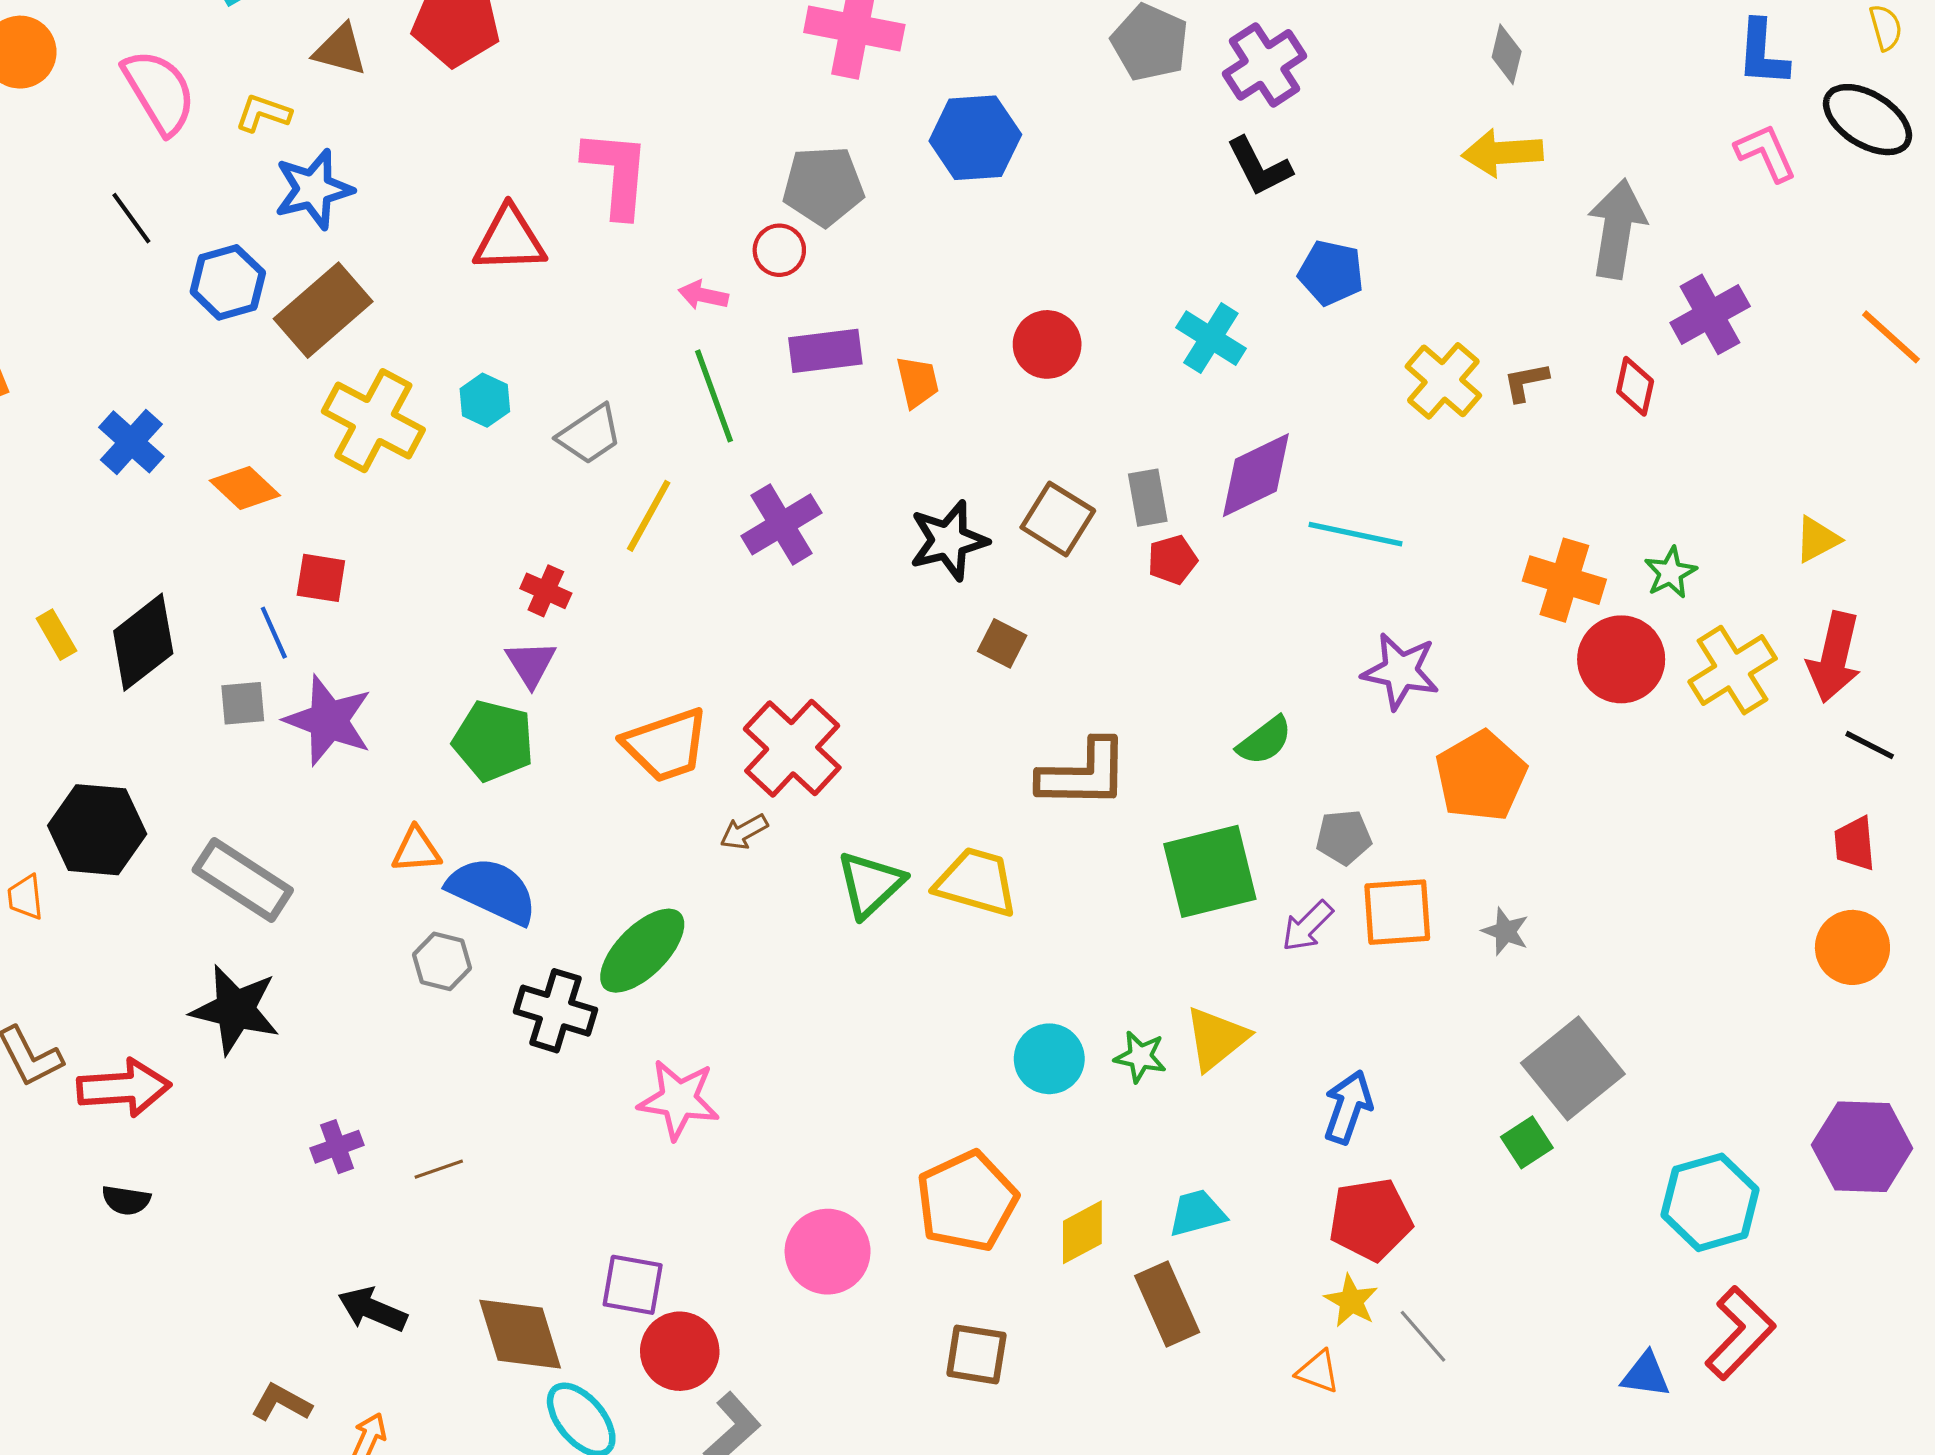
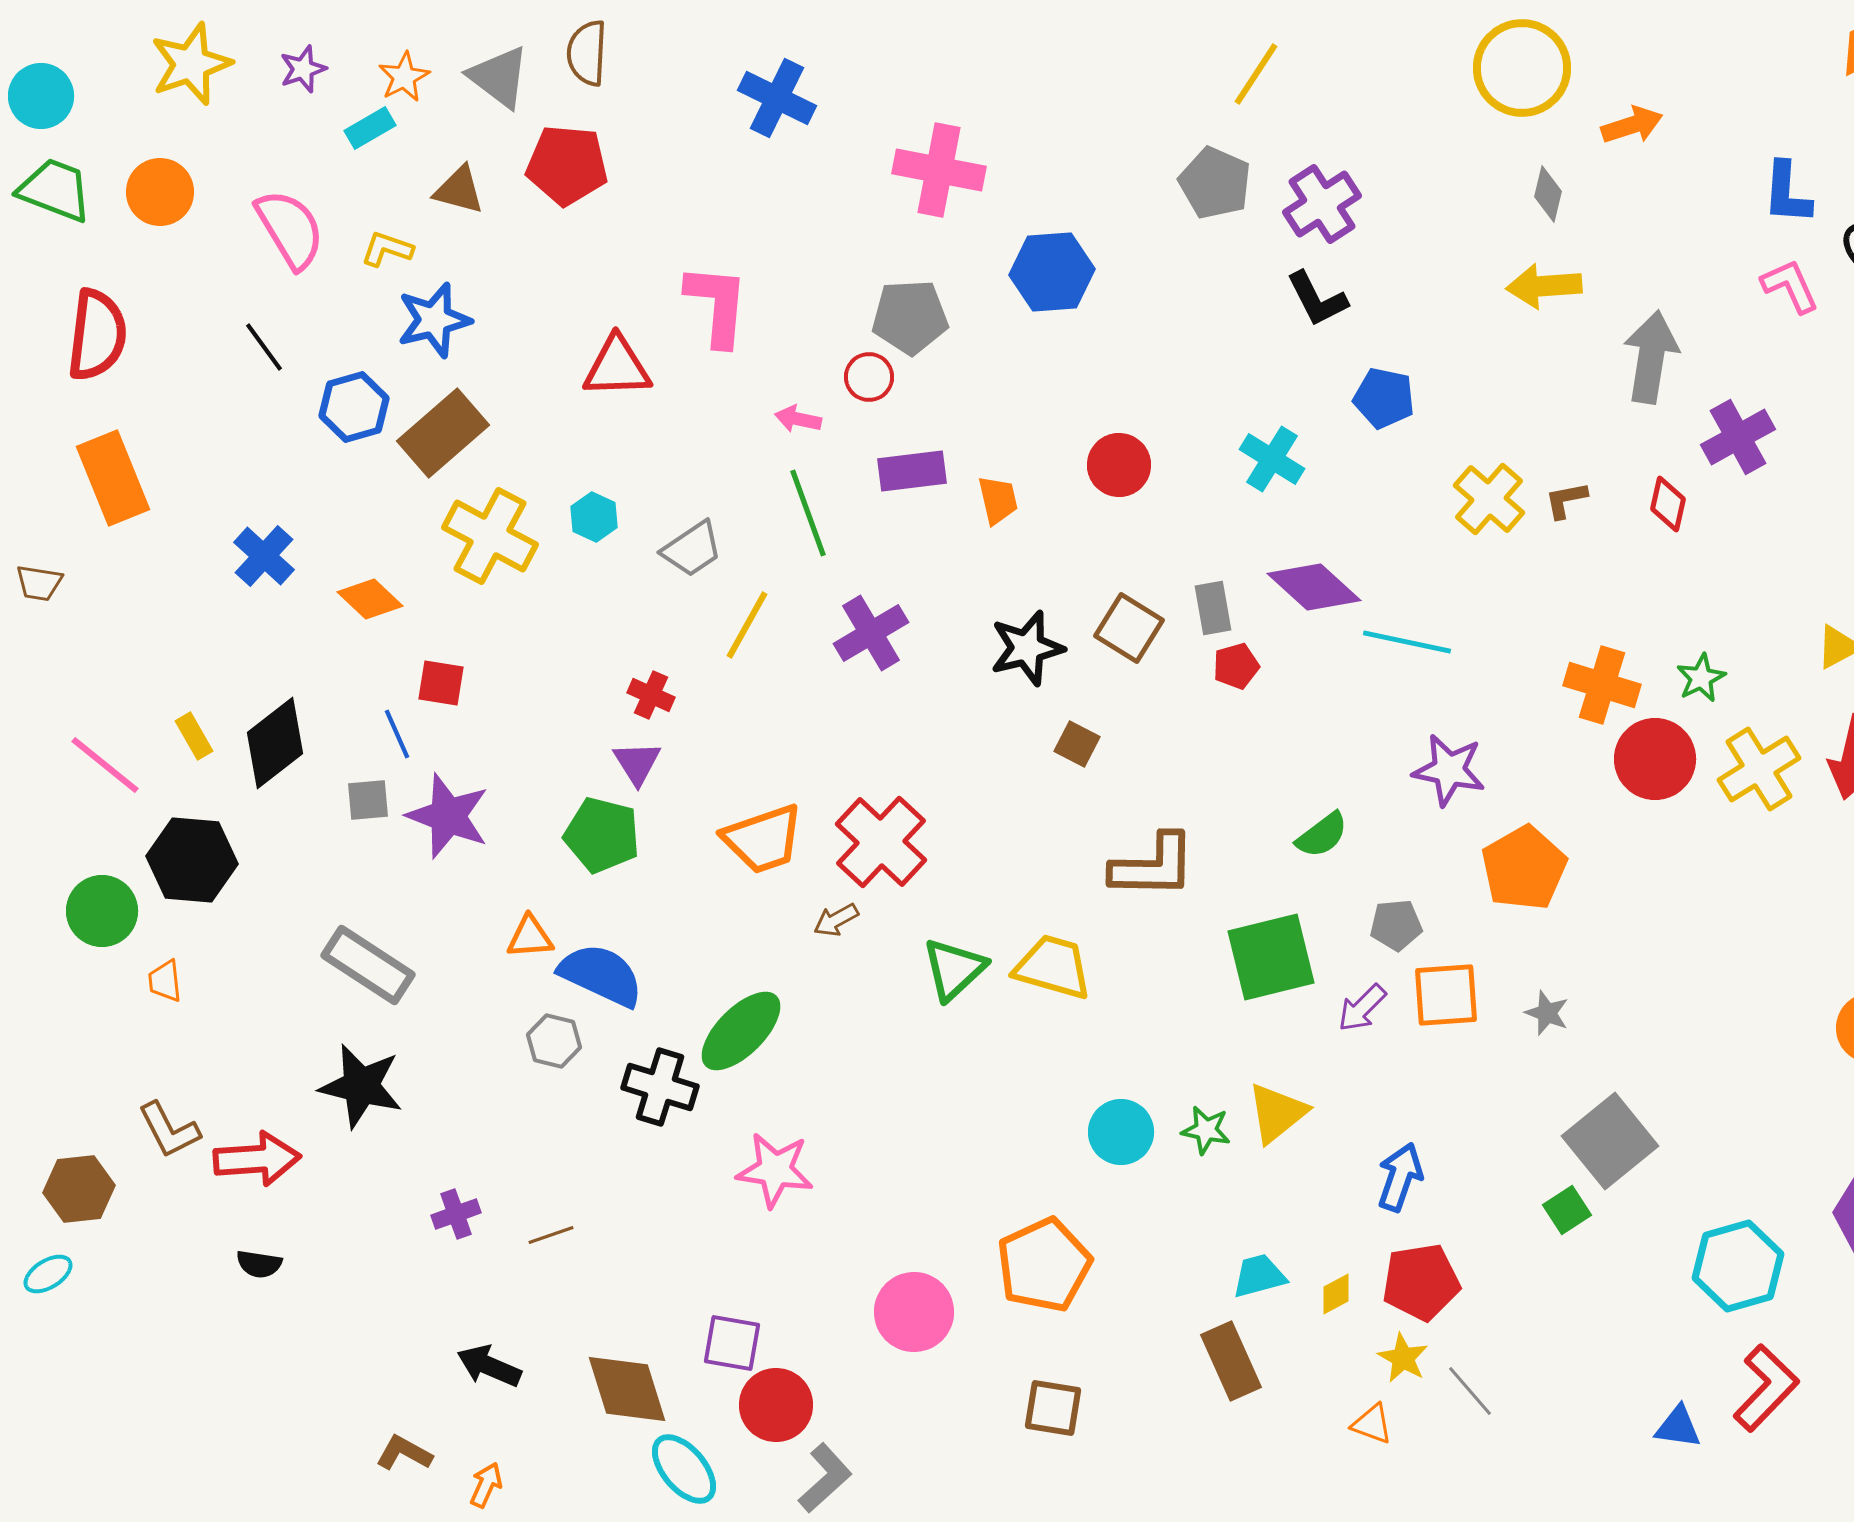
purple diamond: (1256, 475) -> (1314, 587), turned 68
black hexagon: (97, 830) -> (192, 860), moved
yellow diamond: (1082, 1232) -> (1336, 1294), moved, size x0.7

